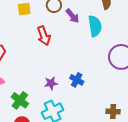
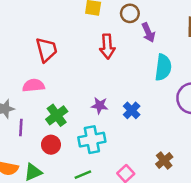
cyan semicircle: (95, 26) -> (163, 67), moved
brown cross: (113, 111) -> (164, 161), turned 32

